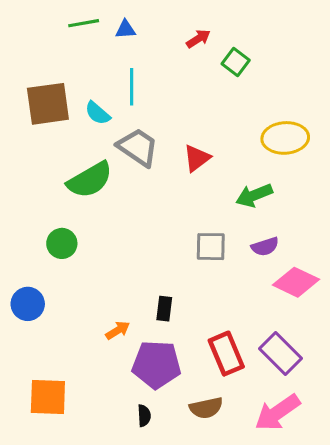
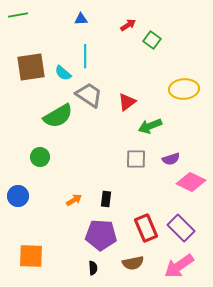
green line: (84, 23) -> (18, 15), moved
green arrow: (254, 195) -> (150, 126), moved
orange arrow: (118, 330) -> (74, 200), moved

